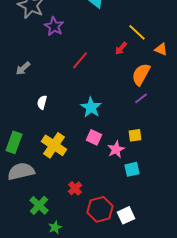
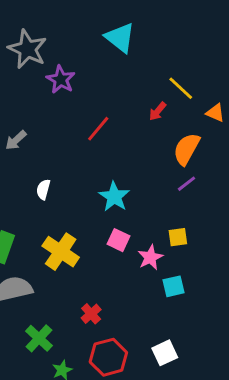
red hexagon: (100, 209) -> (108, 357), moved

